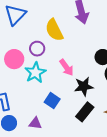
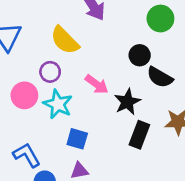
blue square: (52, 101) -> (77, 139), moved

